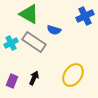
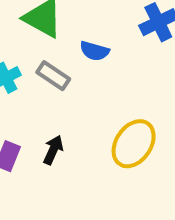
gray rectangle: (34, 42) -> (53, 76), size x0.7

